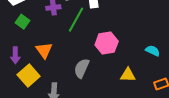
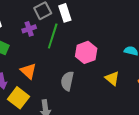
yellow triangle: (128, 75) -> (112, 78), turned 49

